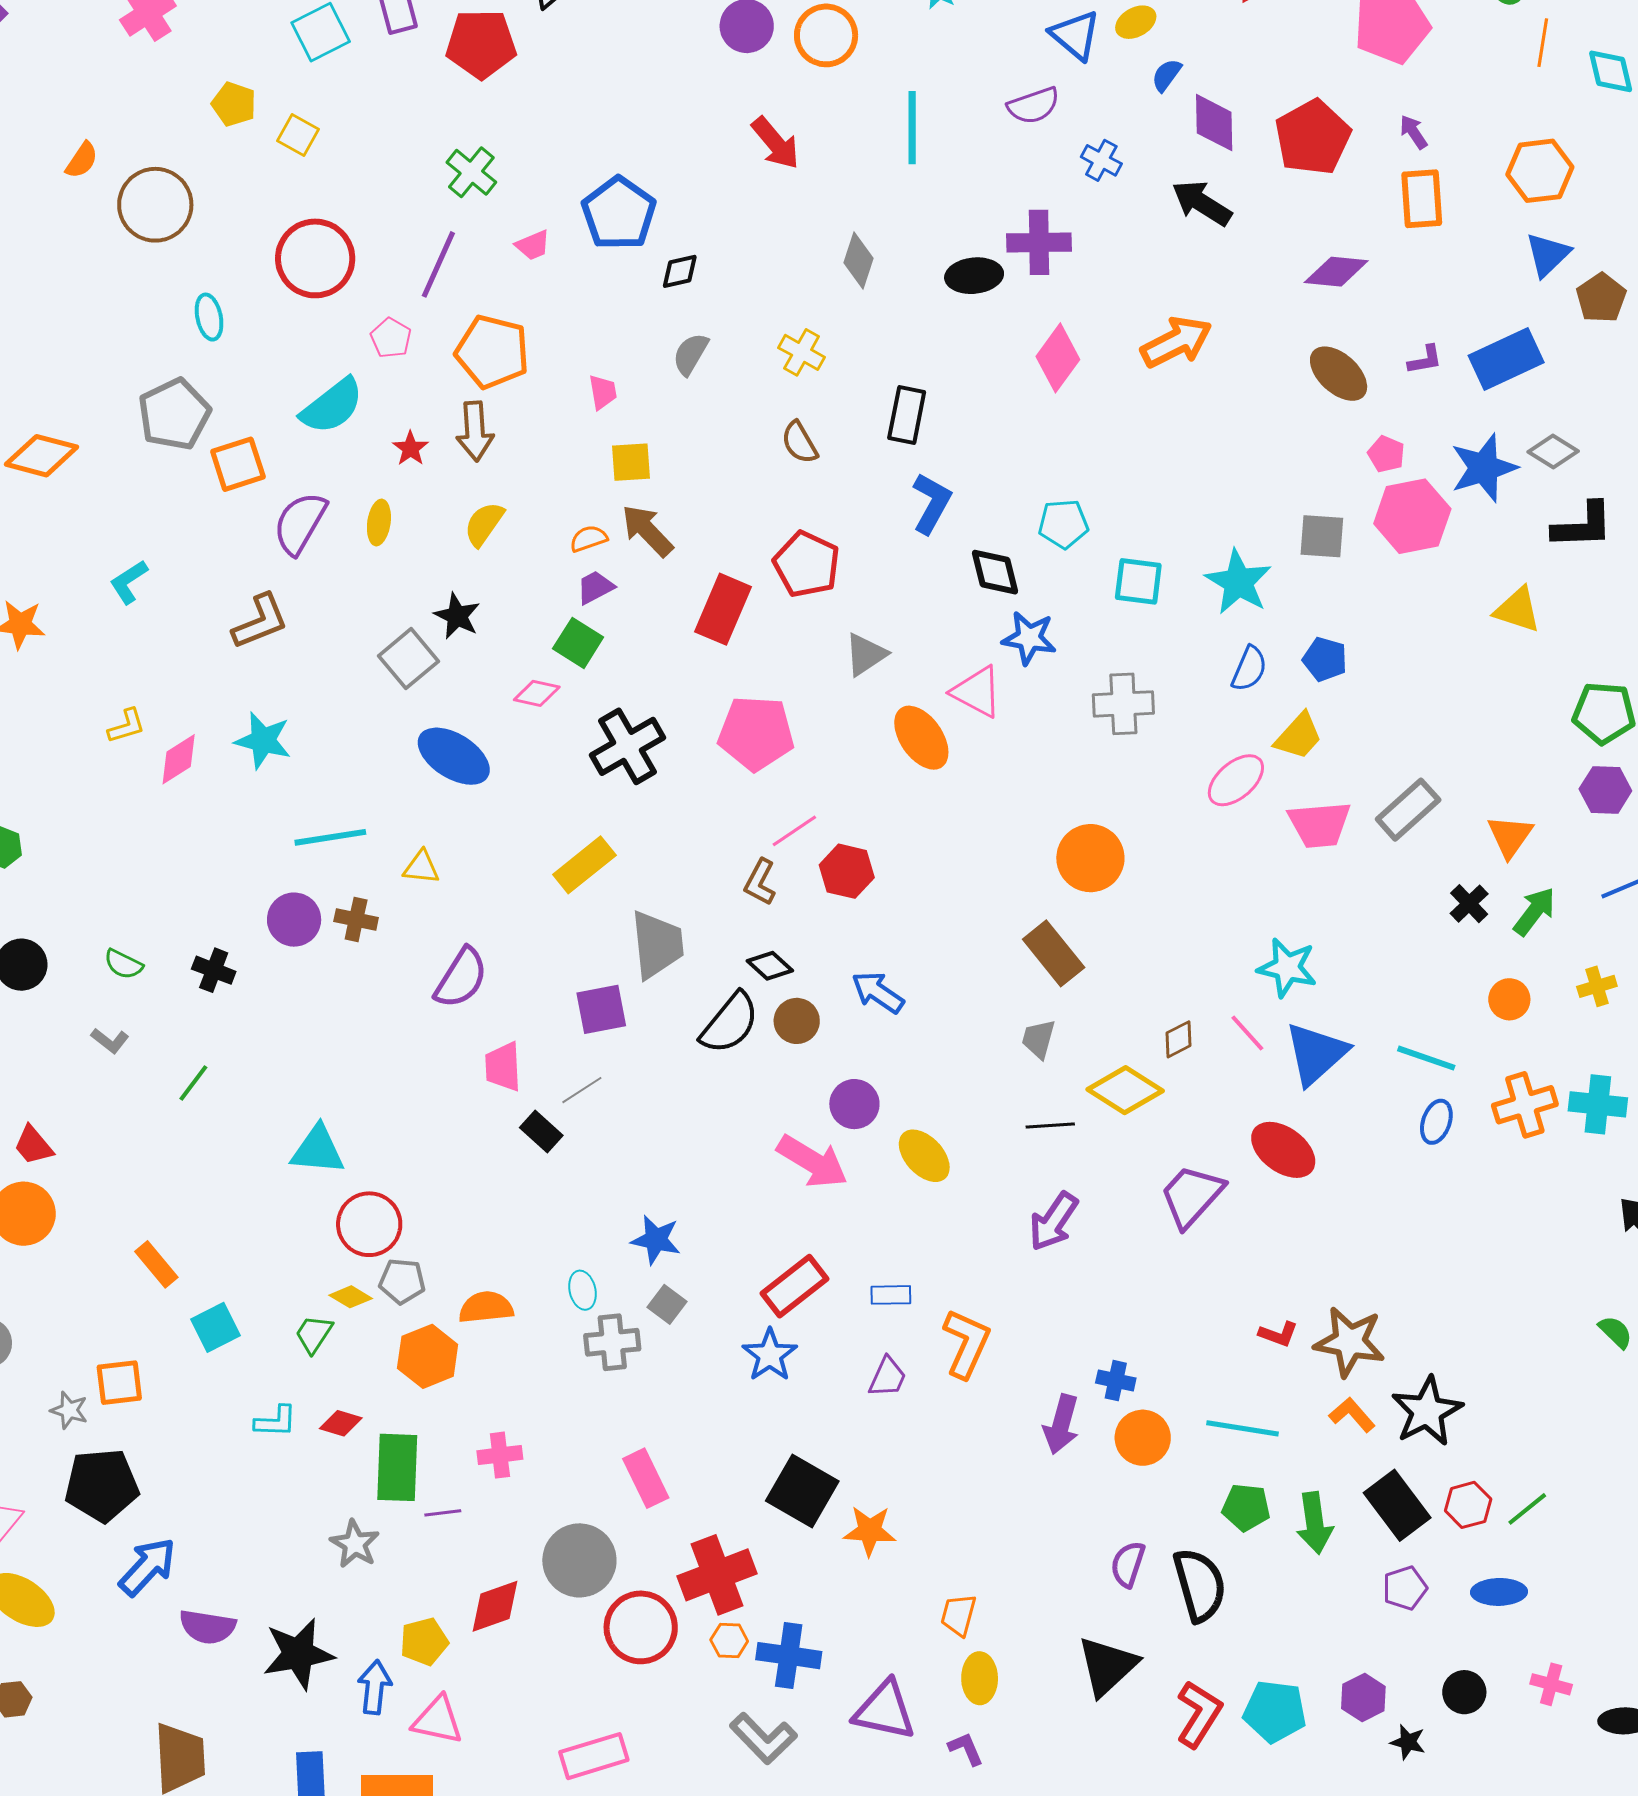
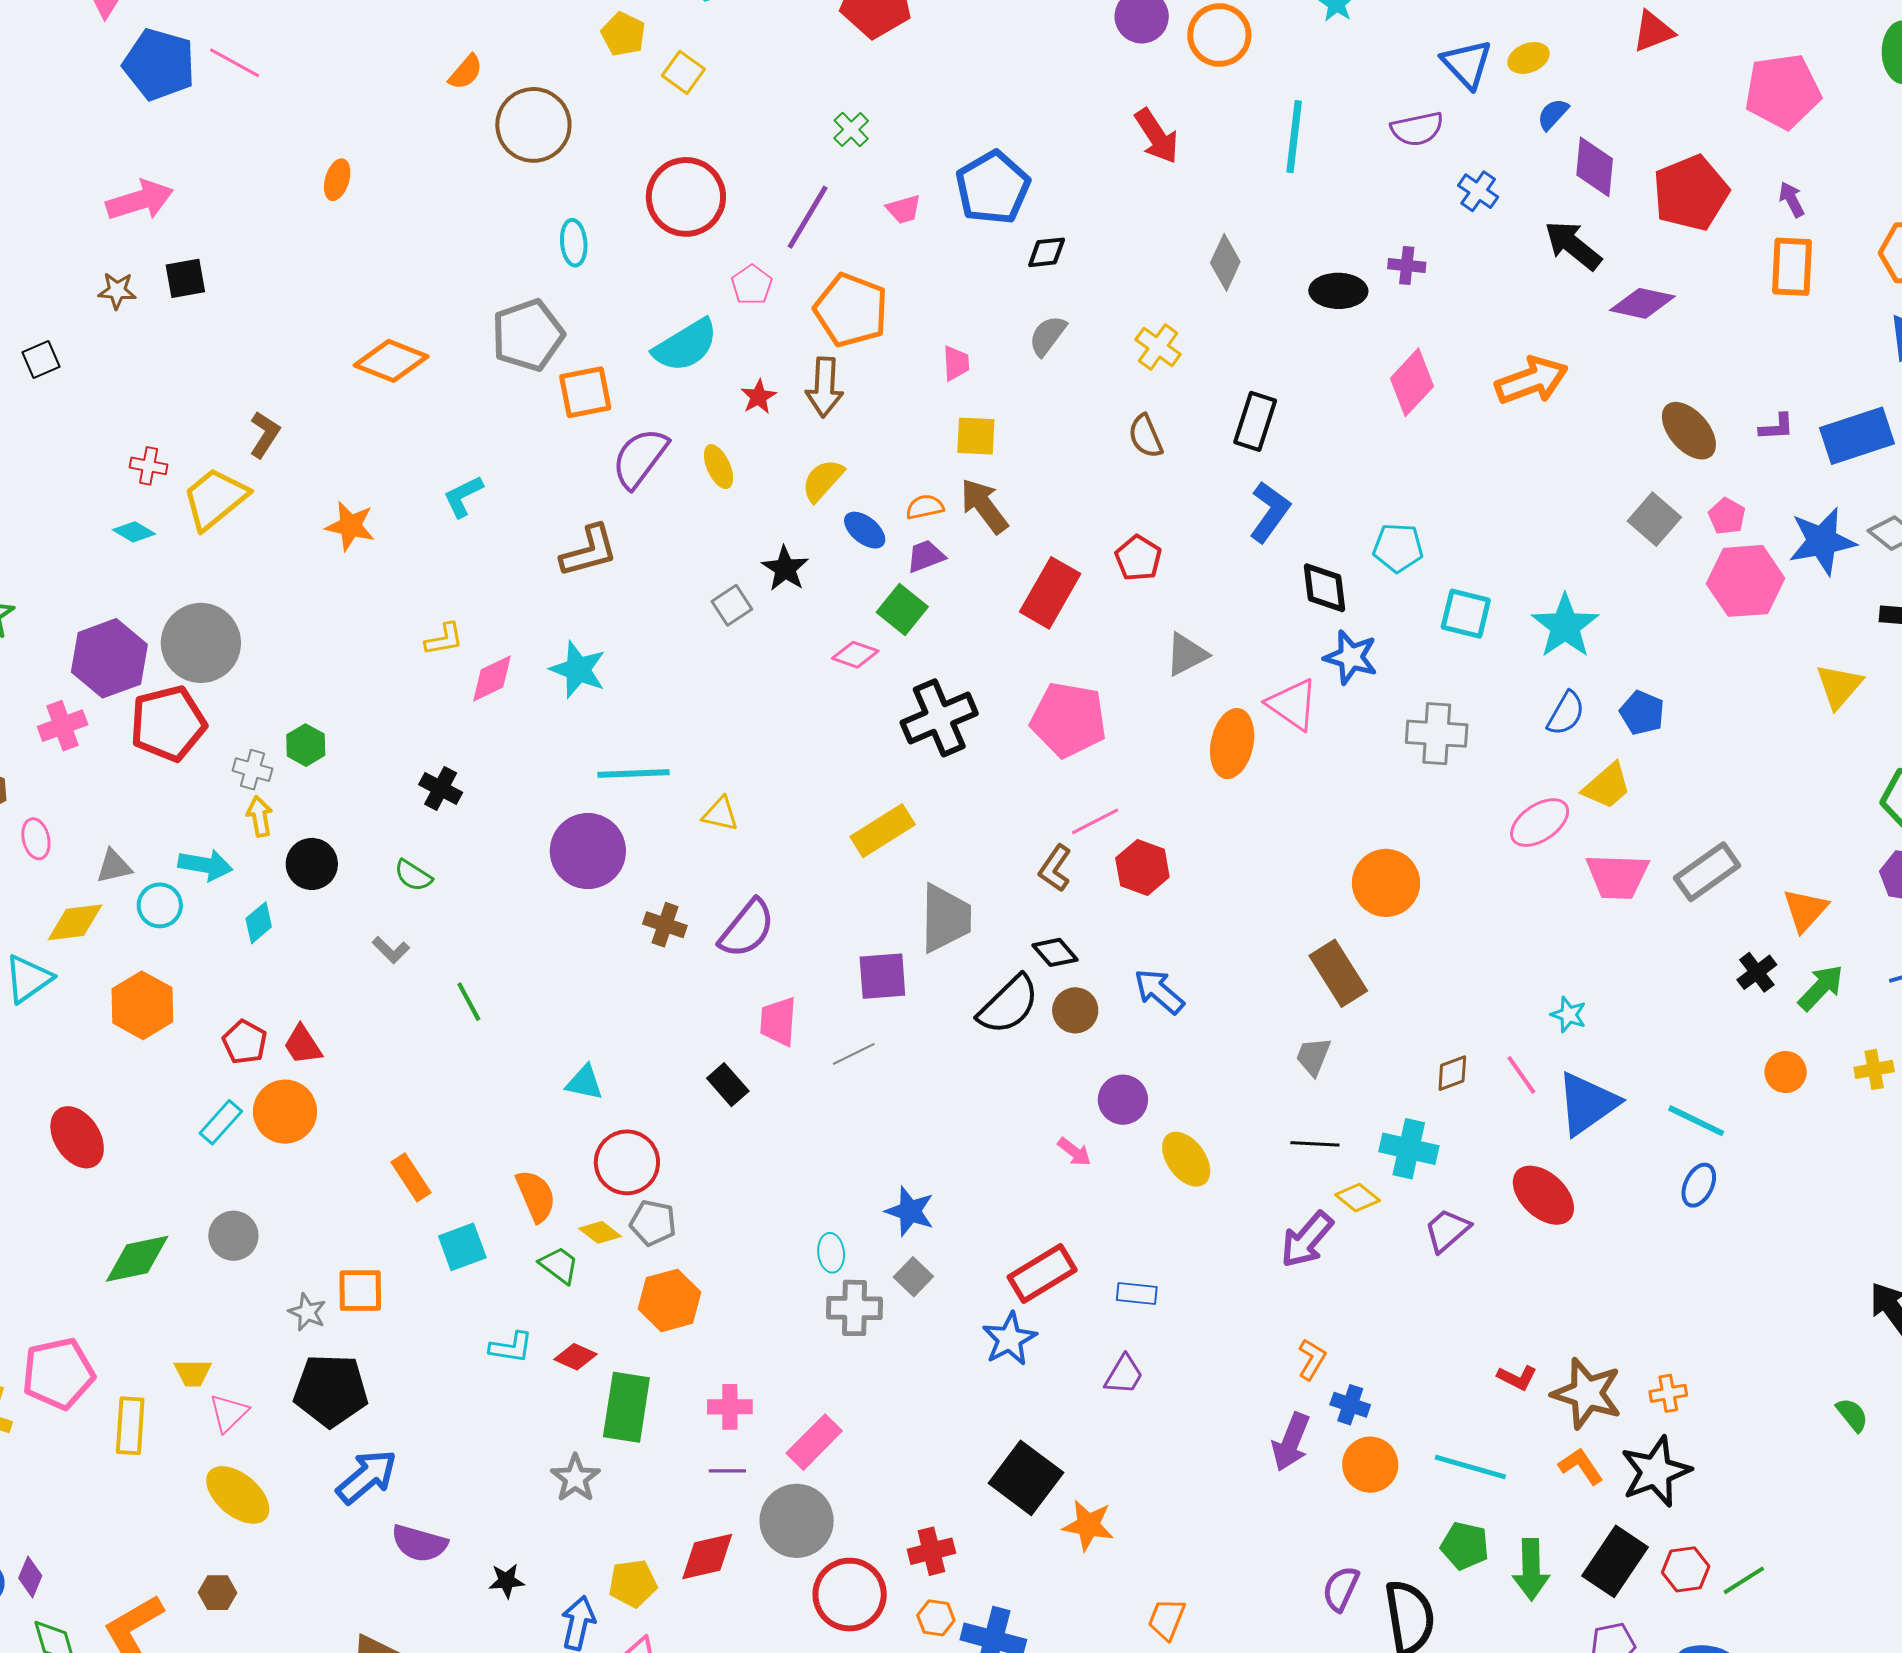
green cross: (471, 172) -> (851, 130), size x0.7
purple cross: (1039, 242) -> (1407, 265), size x0.6
purple diamond: (1336, 272) -> (1642, 303), moved
yellow ellipse: (379, 523) -> (718, 467), turned -39
gray square: (1322, 536) -> (1654, 519), moved, turned 30
red pentagon: (807, 564) -> (1138, 558), size x0.7
yellow triangle: (1517, 610) -> (1839, 686), turned 46
gray square: (408, 659) -> (732, 605), size x0.7
orange ellipse: (921, 738) -> (1232, 744), turned 40
blue ellipse: (454, 756) -> (865, 530), moved, size x0.6
brown cross: (356, 919) -> (665, 925), moved
purple circle: (294, 920) -> (588, 851), size x1.4
cyan star: (1287, 968) -> (1569, 1015), size x0.6
black cross: (214, 970) -> (441, 788), moved
green line: (193, 1083) -> (469, 1002), turned -72
yellow diamond: (1125, 1090) -> (1358, 1198), moved, size x0.6
cyan cross: (1598, 1104) -> (1409, 1149), moved
orange cross: (1525, 1105) -> (1668, 1393), moved, size x0.6
black rectangle: (541, 1131) -> (728, 1085), moved
cyan triangle: (318, 1150) -> (584, 1083), size x0.7
pink arrow: (812, 1161) -> (1074, 1152), size x0.5
purple trapezoid: (1192, 1196) -> (1447, 1230), size x0.7
orange semicircle: (486, 1307) -> (536, 1196), moved, turned 66
green trapezoid: (314, 1334) -> (559, 1265), turned 87
orange L-shape: (966, 1343) -> (1312, 1359), moved, size x0.6
pink rectangle: (646, 1478) -> (814, 1442), moved, turned 64
black rectangle: (1397, 1505) -> (1615, 1561), turned 64
purple line: (443, 1513) -> (727, 1471), moved
red cross: (717, 1575) -> (931, 1551), size x0.6
black star: (298, 1654) -> (507, 1581), size x0.5

